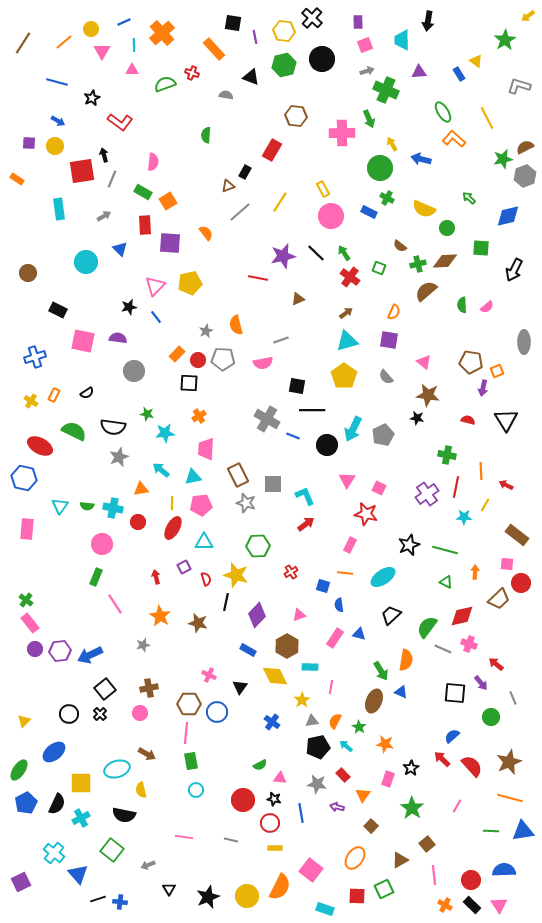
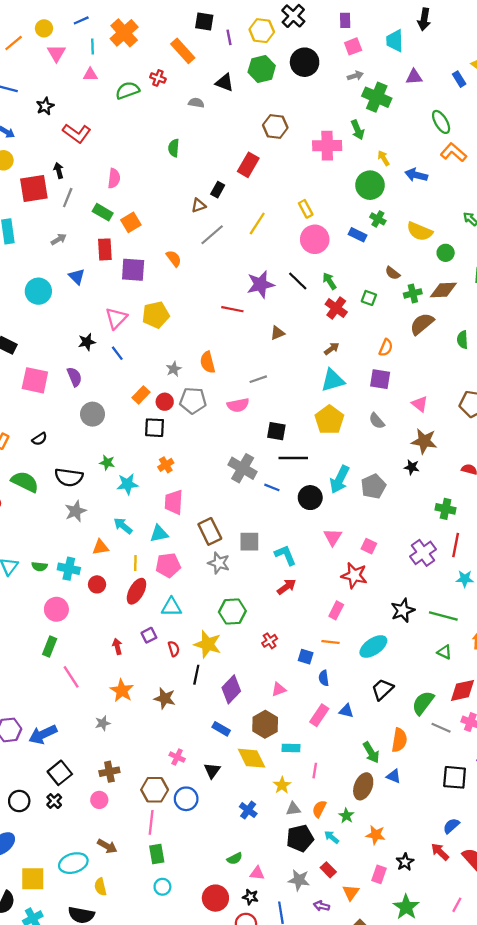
purple semicircle: (118, 338) -> (74, 377), turned 60

